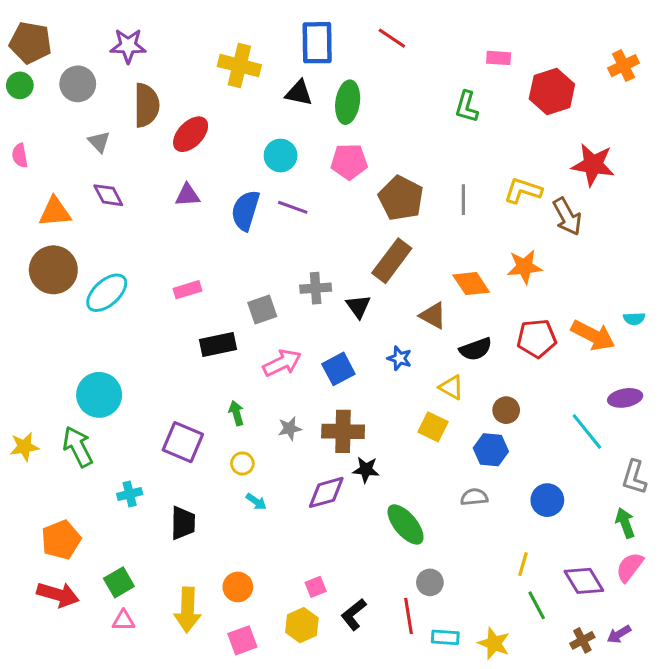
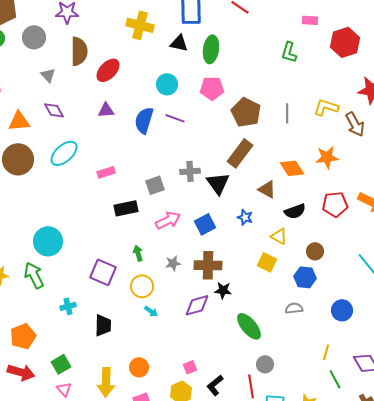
cyan ellipse: (107, 293) -> (64, 153), moved
black triangle: (358, 306) -> (218, 183), size x1.4
yellow circle: (242, 463) -> (142, 286), size x1.5
pink triangle: (123, 621) -> (64, 389), turned 49

